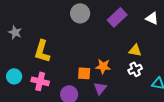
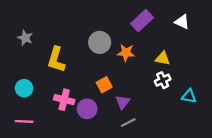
gray circle: (80, 13) -> (100, 42), moved
orange star: (103, 66) -> (126, 53), moved
orange square: (84, 73) -> (104, 85), turned -32
pink cross: (40, 81) -> (64, 100), moved

